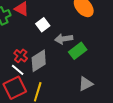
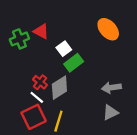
gray arrow: (64, 39) -> (111, 88), moved
green rectangle: (78, 51) -> (74, 63), moved

